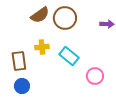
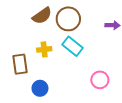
cyan rectangle: (69, 56) -> (73, 46), moved
blue circle: (22, 86) -> (40, 88), moved

